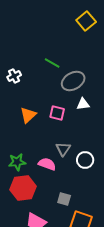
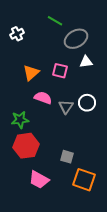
white circle: (85, 160) -> (87, 103), moved
pink semicircle: (47, 164) -> (43, 98), moved

